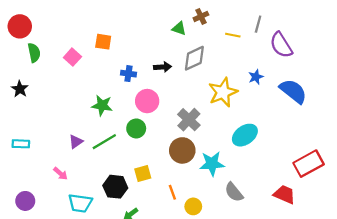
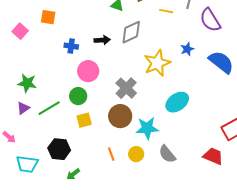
green star: (102, 105) -> (27, 83), moved
yellow square: (143, 173) -> (84, 120), moved
yellow circle: (193, 206) -> (136, 154), moved

